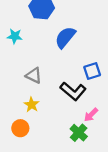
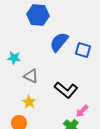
cyan star: (15, 36) -> (14, 58), moved
blue square: (92, 71) -> (83, 50), moved, turned 35

